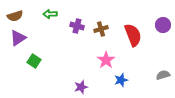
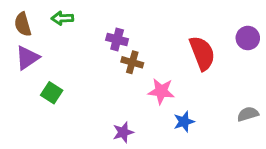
green arrow: (50, 14) -> (62, 18), moved
brown semicircle: (15, 16) -> (23, 24), turned 91
brown cross: (101, 29) -> (132, 62), moved, turned 32
pink star: (106, 60) -> (161, 91), turned -30

